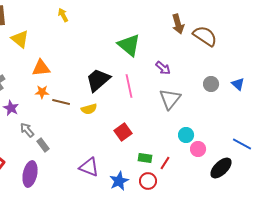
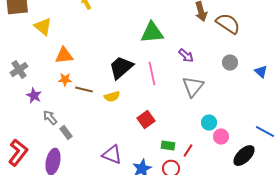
green triangle: (129, 45) -> (152, 33), turned -45
gray circle: (211, 84) -> (230, 63), moved

